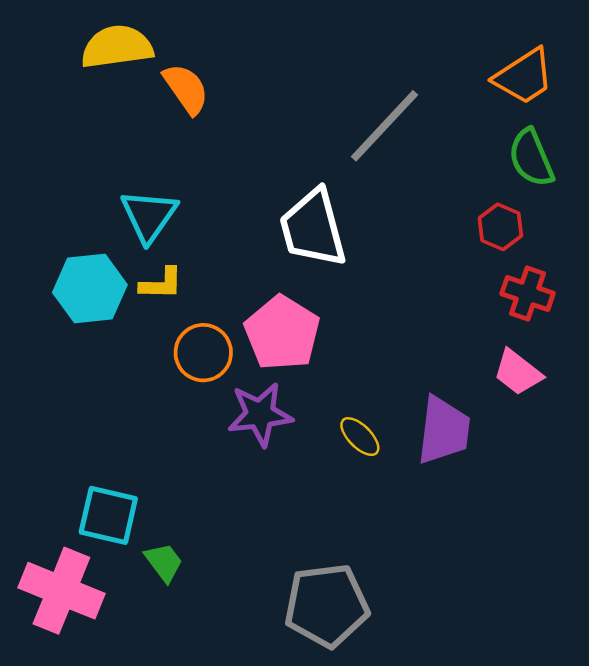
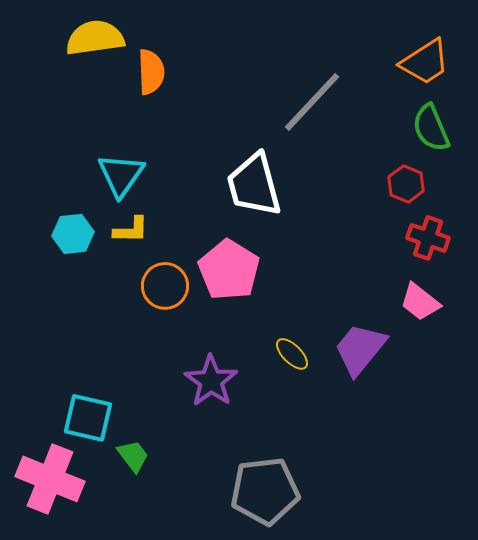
orange semicircle: (186, 89) -> (151, 72), turned 33
cyan hexagon: (90, 289) -> (73, 234), size x0.7
purple star: (260, 414) -> (211, 381), moved, turned -30
purple trapezoid: (444, 430) -> (360, 349), turned -148

